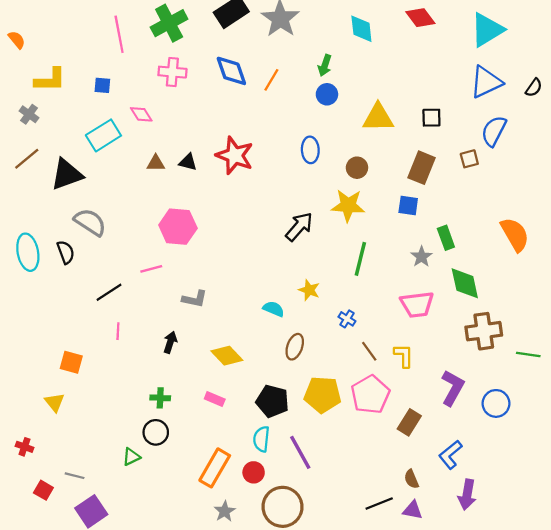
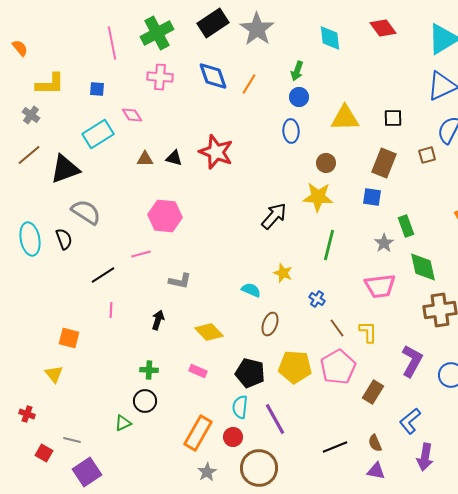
blue ellipse: (310, 150) -> (291, 131), moved
black line: (379, 504) -> (335, 447), moved

